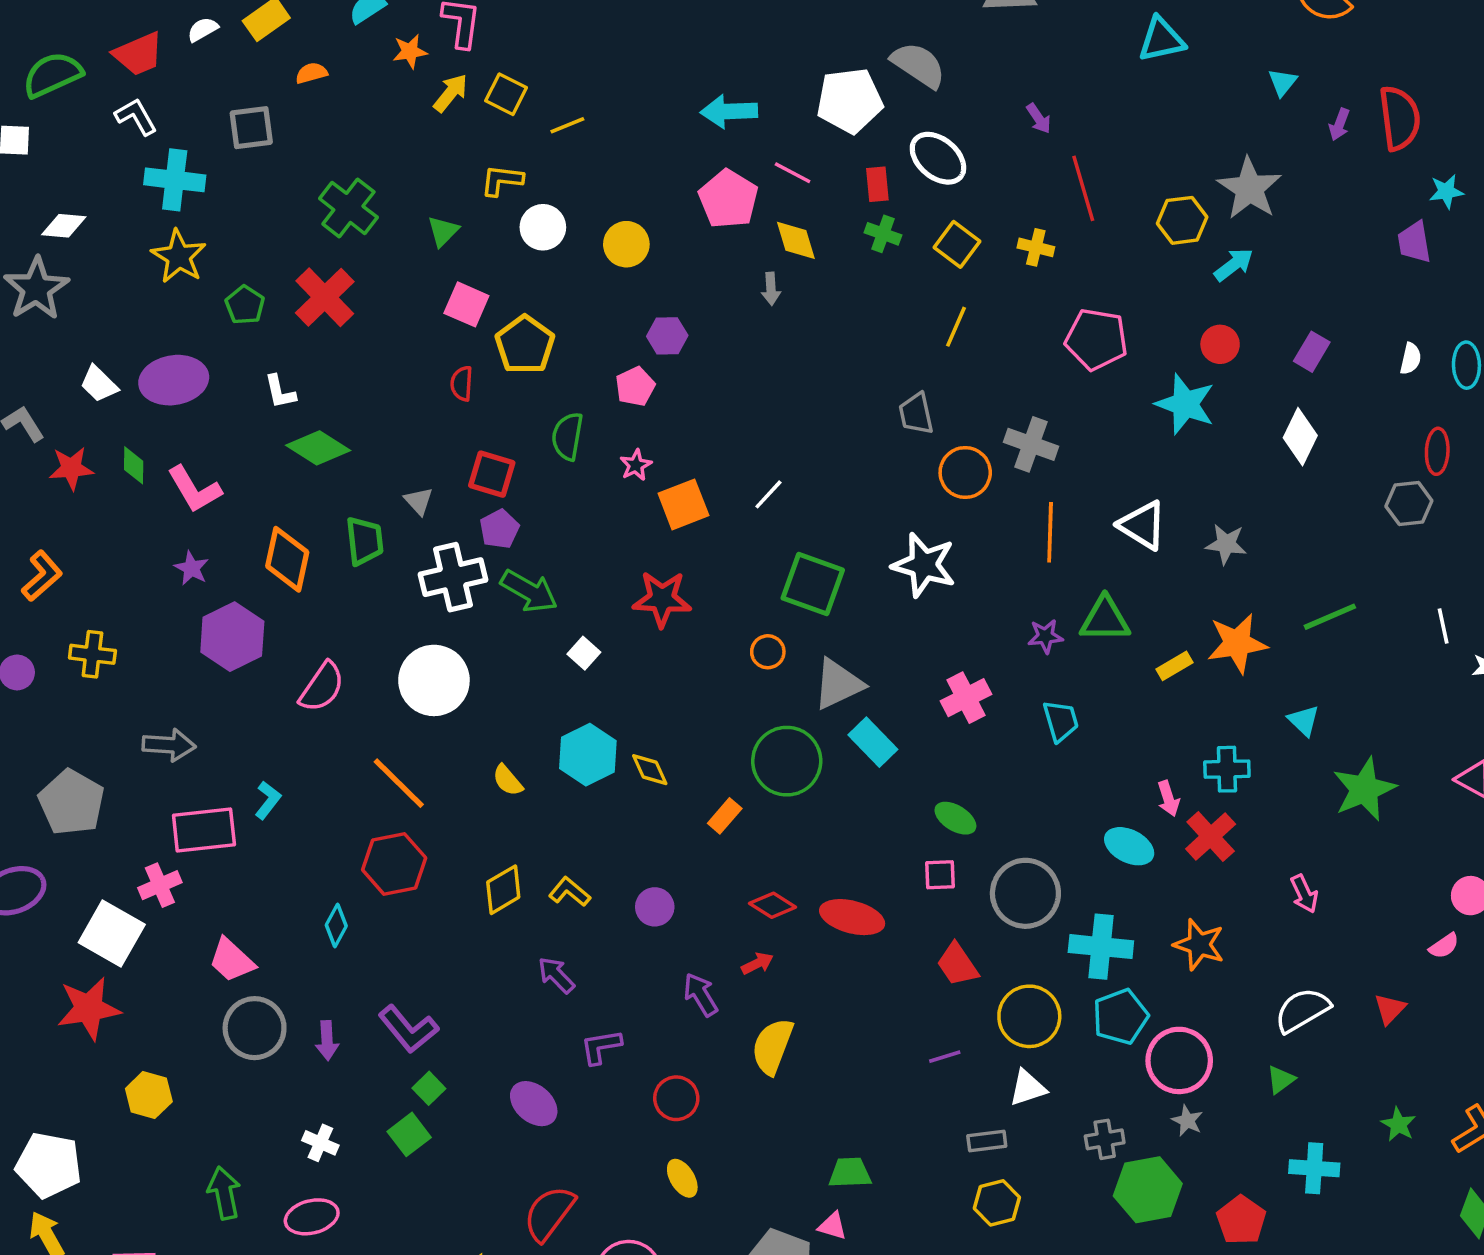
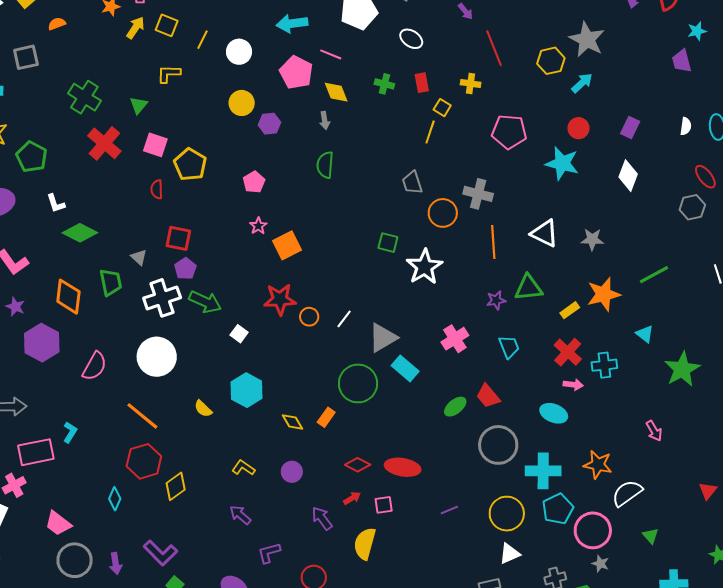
yellow line: (567, 125) -> (202, 40), turned -36
white ellipse: (938, 158) -> (411, 39), size x0.7
red rectangle: (877, 184) -> (422, 83), moved
white circle: (543, 227) -> (239, 52), moved
yellow square: (957, 244) -> (442, 108), moved, size x0.7
red cross: (325, 297) -> (104, 143), moved
green pentagon: (245, 305) -> (32, 157), size x1.4
purple hexagon: (667, 336) -> (269, 124), moved
green semicircle: (568, 436) -> (325, 165), moved
red ellipse: (1437, 451) -> (705, 177), turned -35
white line: (768, 494) -> (344, 319), moved
white star: (924, 565) -> (424, 267), turned 30
green square: (813, 584) -> (388, 243), moved, size x0.6
orange circle: (768, 652) -> (309, 317), moved
yellow diamond: (650, 770) -> (293, 422), moved
pink arrow: (1168, 799) -> (573, 385), turned -60
green ellipse: (955, 818) -> (455, 407), turned -65
red cross: (1211, 836) -> (568, 352), moved
pink square: (940, 875) -> (384, 505), moved
yellow diamond: (503, 890) -> (176, 486), moved
red trapezoid: (958, 965) -> (488, 396), moved
white semicircle: (1302, 1010) -> (627, 493), moved
purple line: (945, 1057) -> (449, 510), moved
green triangle: (1281, 1080) -> (651, 536), turned -30

